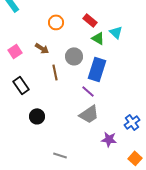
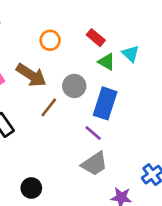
brown arrow: (42, 48) -> (31, 75), size x1.6
brown line: (55, 72) -> (49, 107), turned 49
black circle: (37, 116) -> (31, 188), moved

